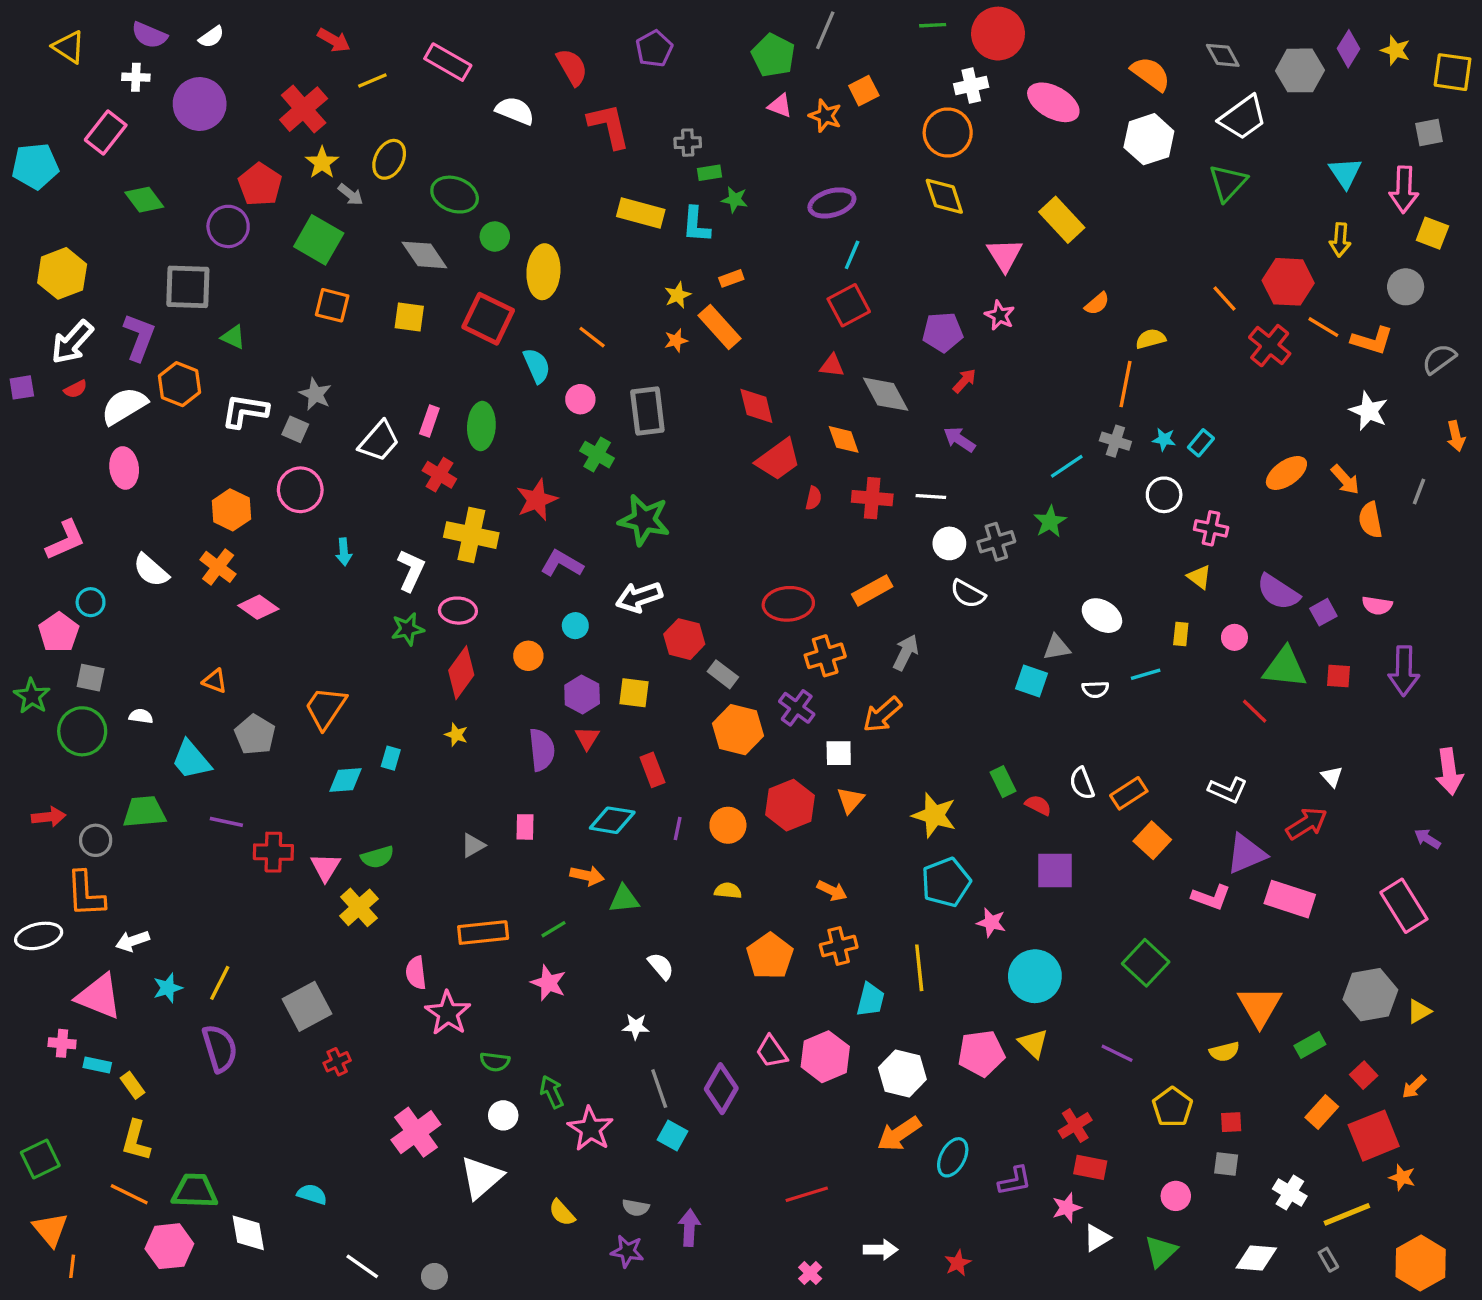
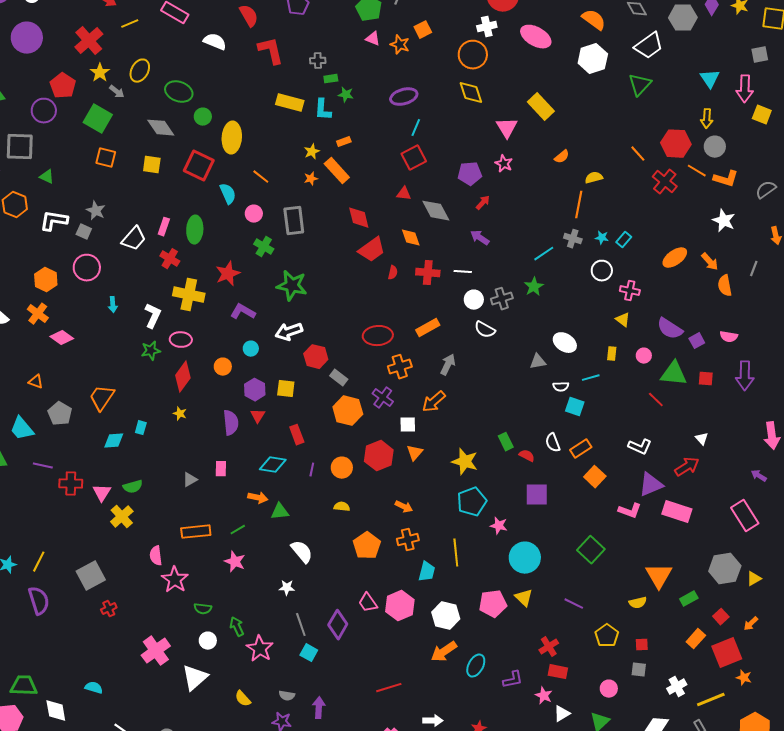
gray circle: (1406, 287) -> (715, 147), moved
cyan square: (1032, 681) -> (575, 407), moved
white semicircle: (661, 966) -> (302, 552), size x1.4
white cross: (1290, 1193) -> (677, 687), turned 30
pink star: (1067, 1208) -> (544, 696), turned -30

